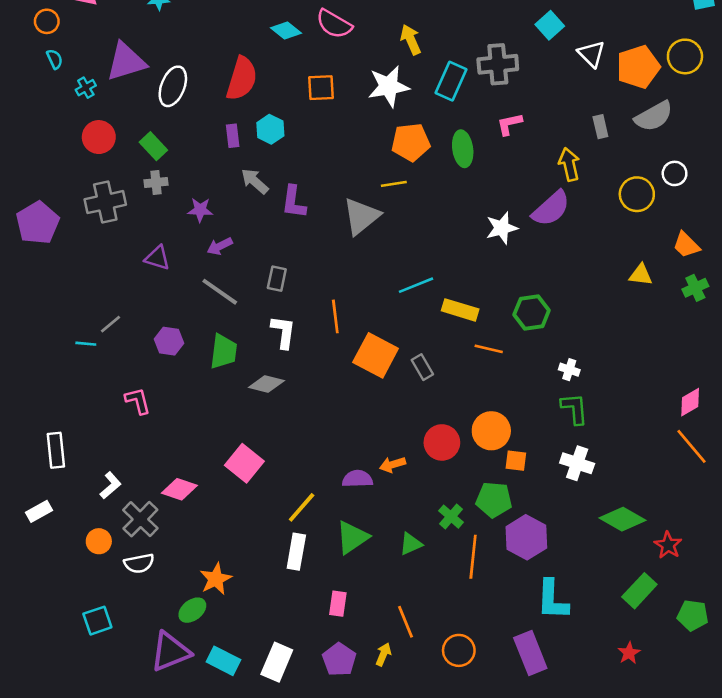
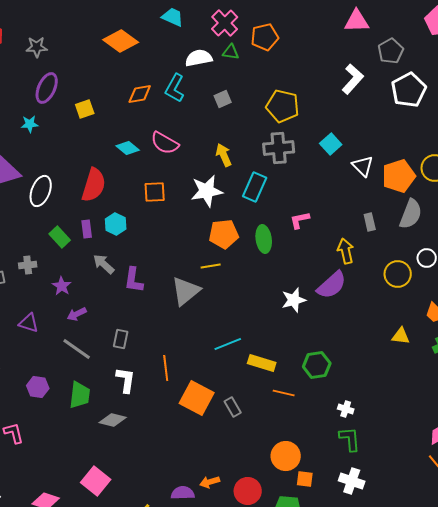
gray cross: (498, 64) -> (279, 148), moved
gray semicircle: (654, 116) -> (411, 214), turned -40
green rectangle: (153, 146) -> (60, 237), moved
purple star: (200, 210) -> (62, 286), turned 30
red circle: (442, 442) -> (248, 491), moved

